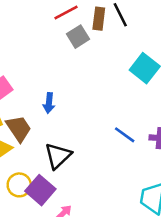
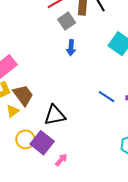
blue arrow: (49, 103) -> (71, 48), moved
black triangle: (58, 156) -> (55, 115), turned 35

